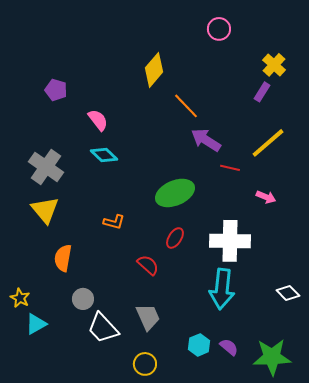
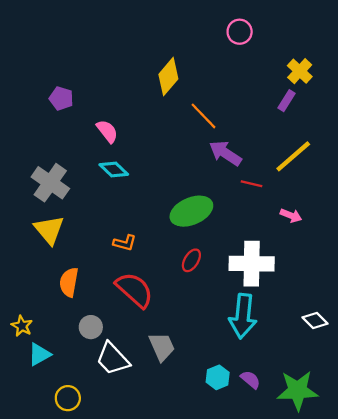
red semicircle: (148, 265) -> (135, 290), moved, size x1.6
yellow circle: (145, 364) -> (68, 398), moved

